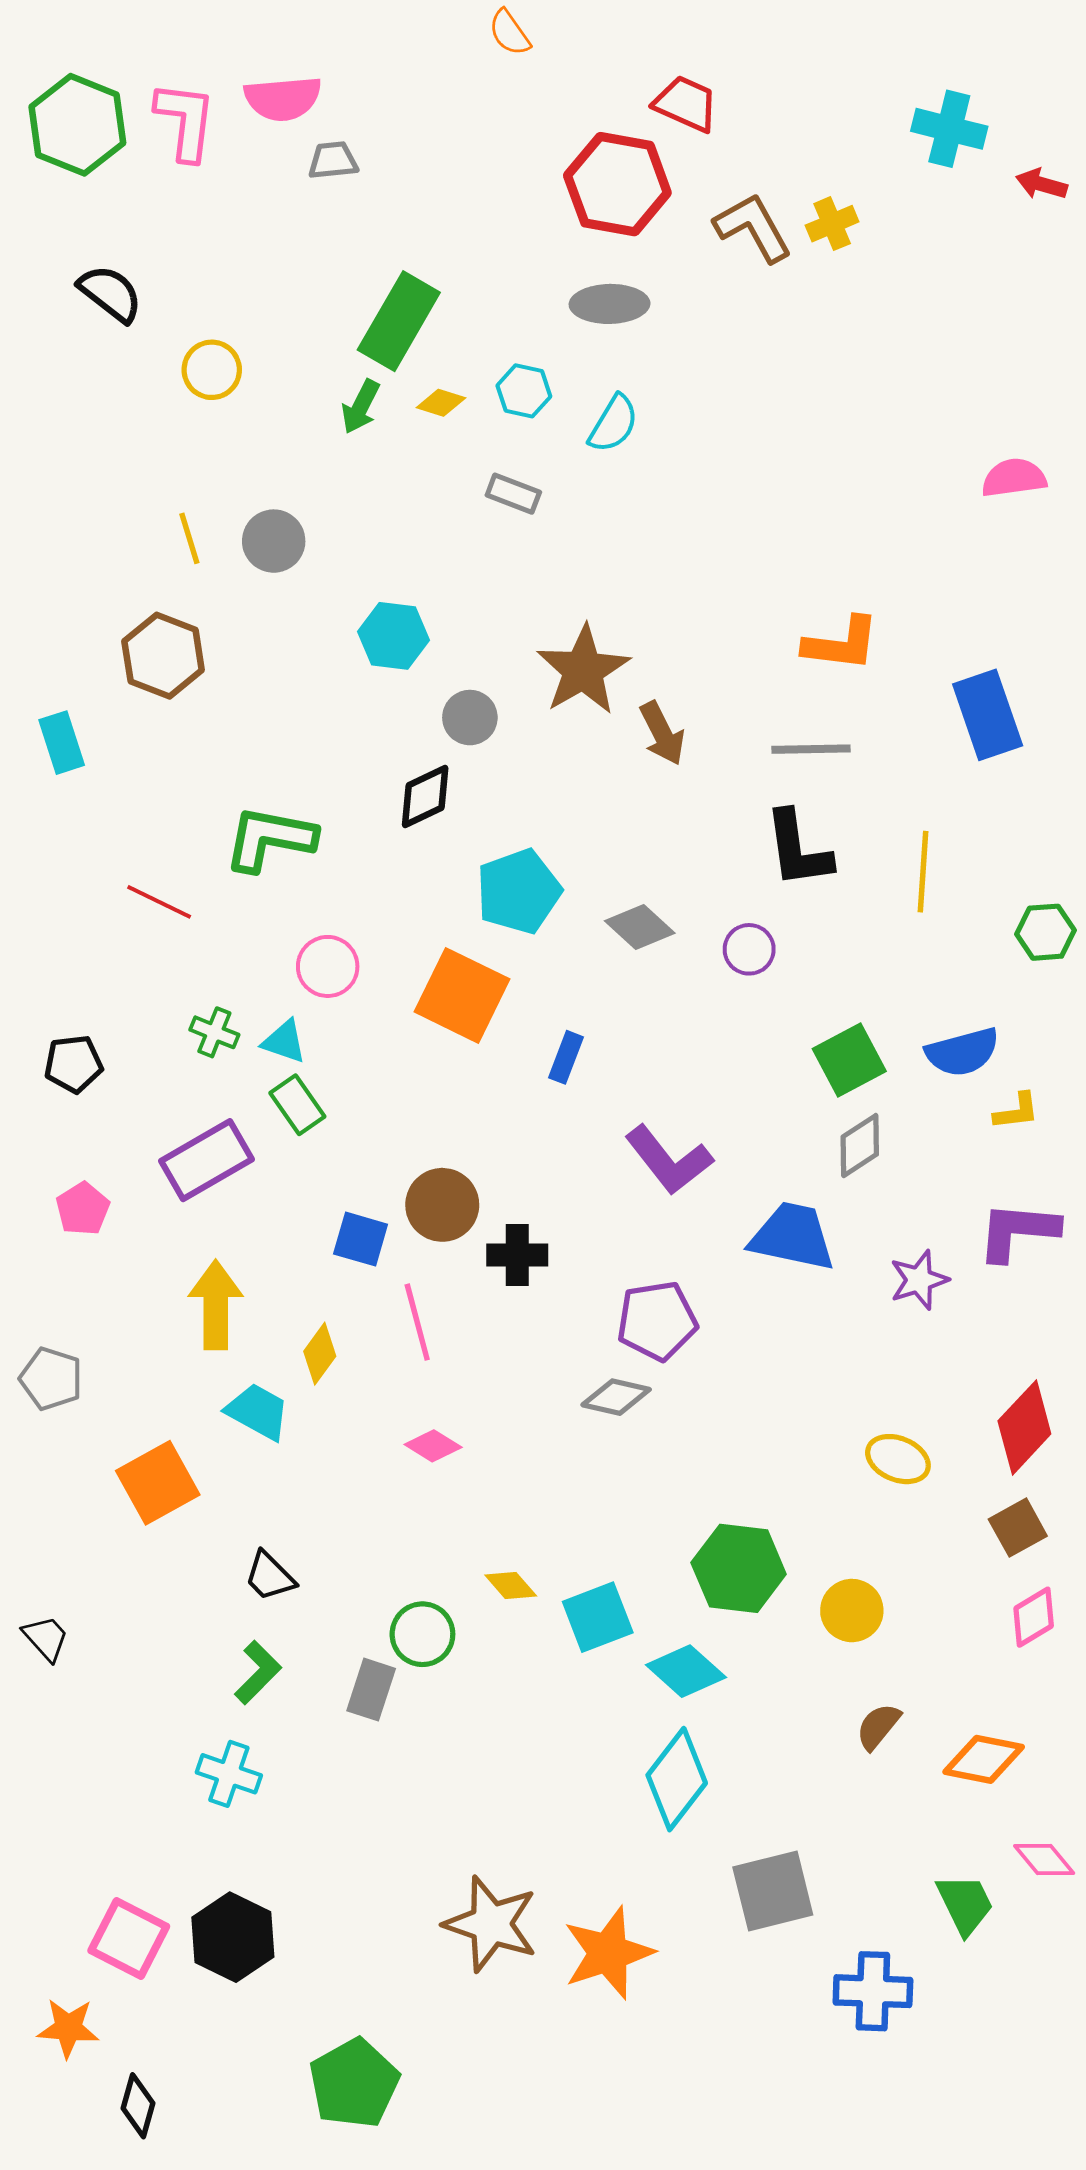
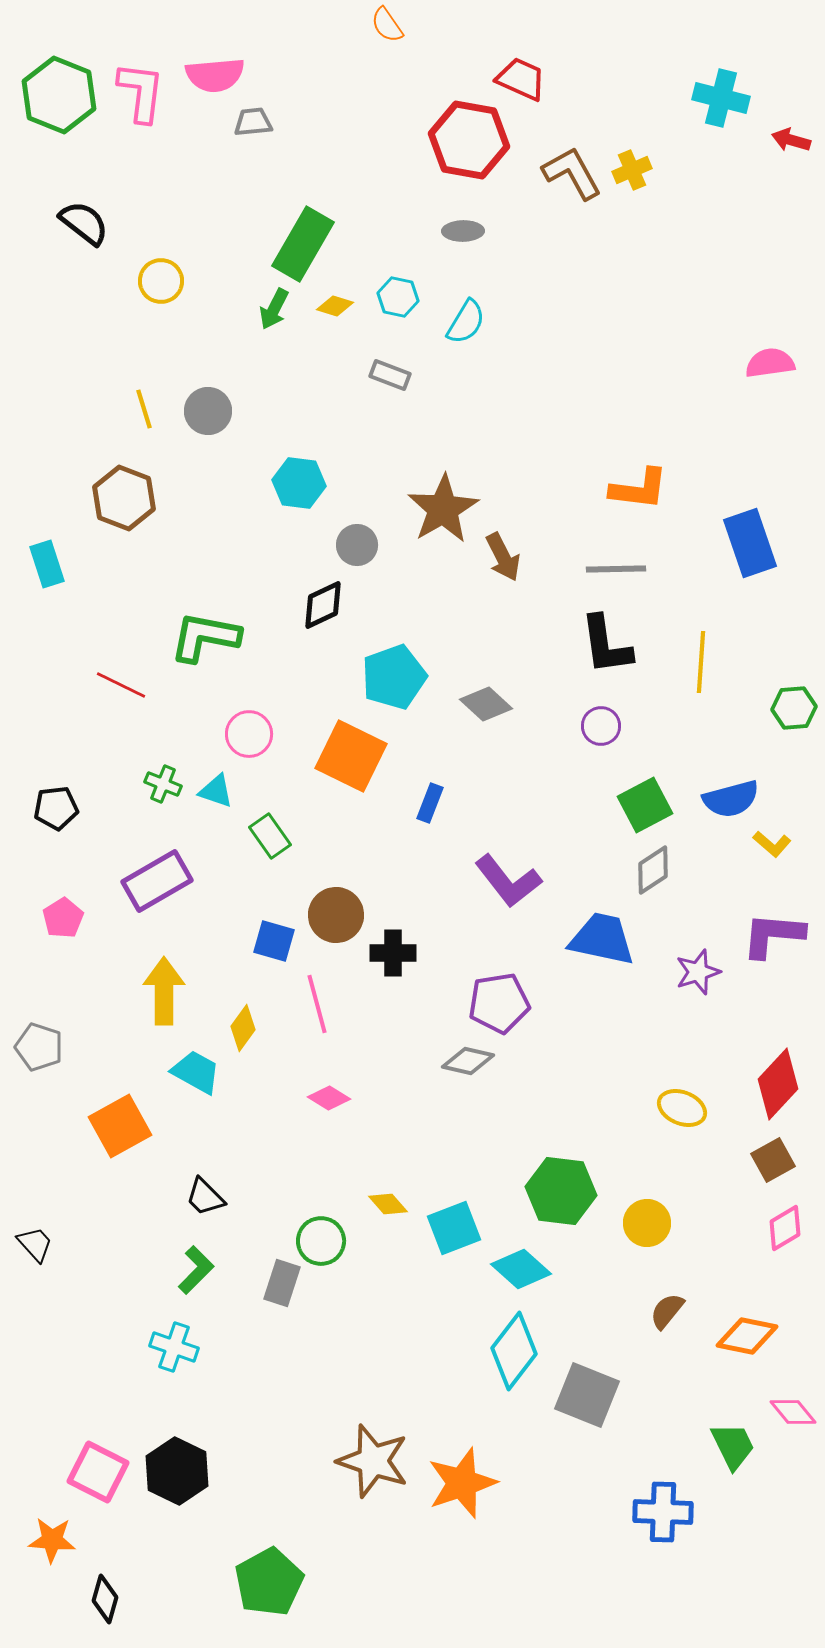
gray ellipse: (610, 304) -> (463, 231), size x0.7
purple circle: (749, 949) -> (601, 726), moved
green rectangle: (297, 1105) -> (270, 836), moved
yellow L-shape: (1016, 1111) -> (772, 844), turned 48
gray square: (773, 1891) -> (587, 1395), moved, turned 36

